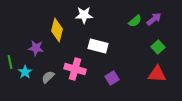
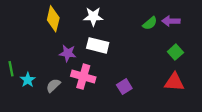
purple arrow: (154, 19) -> (171, 21), turned -140
yellow diamond: (57, 30) -> (53, 19), moved
white rectangle: (98, 46) -> (98, 45), moved
purple star: (36, 48) -> (68, 53), moved

